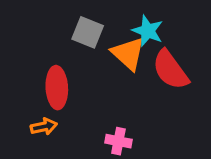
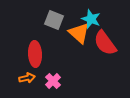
pink cross: (118, 141) -> (53, 81), moved, turned 35

